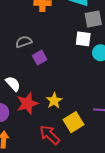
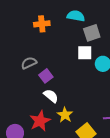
white semicircle: (13, 84) -> (51, 96), moved

